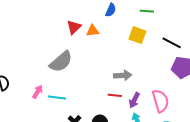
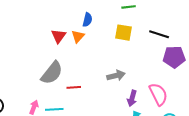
blue semicircle: (111, 10) -> (87, 20), moved
orange triangle: (93, 31) -> (78, 36), turned -32
red line: (115, 95) -> (74, 87), moved

